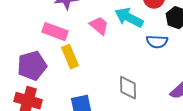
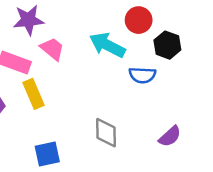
pink trapezoid: (99, 26) -> (52, 49), moved

